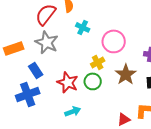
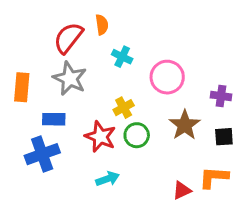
orange rectangle: (14, 48) -> (22, 87), turned -66
yellow cross: (98, 62) -> (124, 108), moved
blue rectangle: (36, 70) -> (54, 119), turned -56

